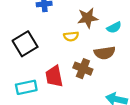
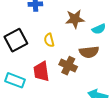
yellow semicircle: (71, 36) -> (49, 40), moved, turned 80
cyan rectangle: (26, 87) -> (15, 80), turned 30

